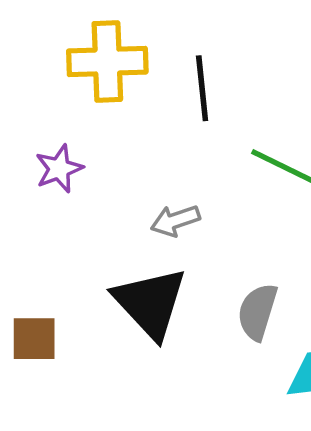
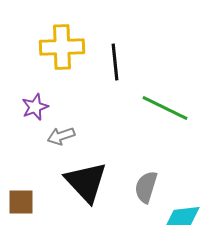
gray arrow: (175, 221) -> (61, 136), moved

